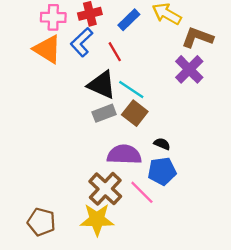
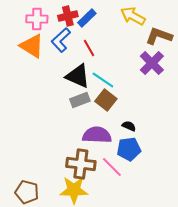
blue rectangle: (129, 20) -> (87, 18), moved
brown cross: (105, 189) -> (81, 164), turned -36

